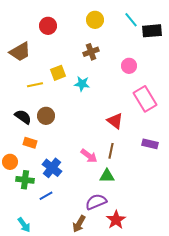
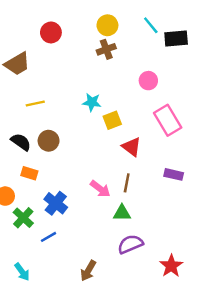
brown cross: (91, 52) -> (106, 49), moved
yellow square: (58, 73) -> (112, 120), moved
green cross: (25, 180) -> (23, 218), turned 36
purple semicircle: (96, 202) -> (130, 244), moved
red star: (116, 220) -> (171, 266), moved

